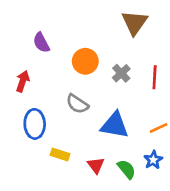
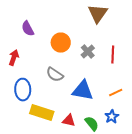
yellow rectangle: (60, 155) -> (42, 113), size x1.6
red triangle: (96, 165) -> (69, 121), turned -40

